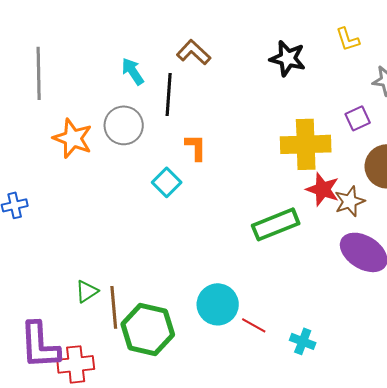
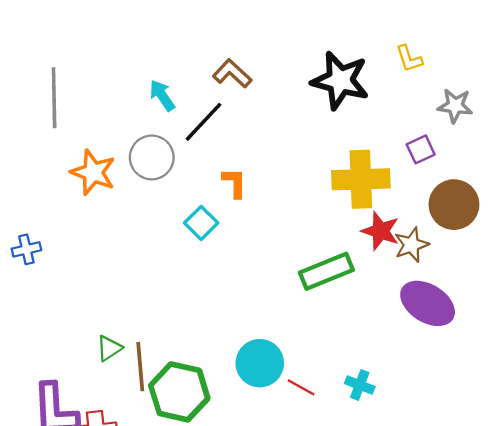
black star: (288, 58) -> (340, 80), size x1.4
black line: (169, 94) -> (203, 122), turned 39
cyan cross: (303, 341) -> (360, 385), moved

